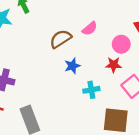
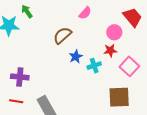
pink semicircle: (90, 29) -> (85, 13), moved
cyan cross: (91, 90) -> (94, 66), moved

